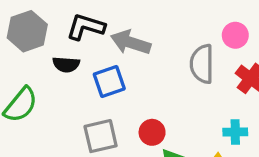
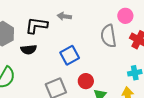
gray arrow: (131, 42) -> (64, 16), moved, size x0.6
blue square: (109, 81) -> (70, 55), moved

